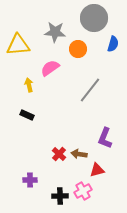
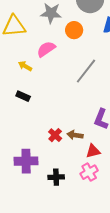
yellow arrow: (29, 85) -> (25, 66), turned -48
purple cross: (30, 180) -> (26, 161), size x1.6
pink cross: (83, 191) -> (89, 172), moved

